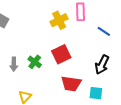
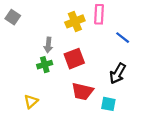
green cross: (35, 62) -> (45, 65), turned 32
gray arrow: (14, 64) -> (48, 45), moved

